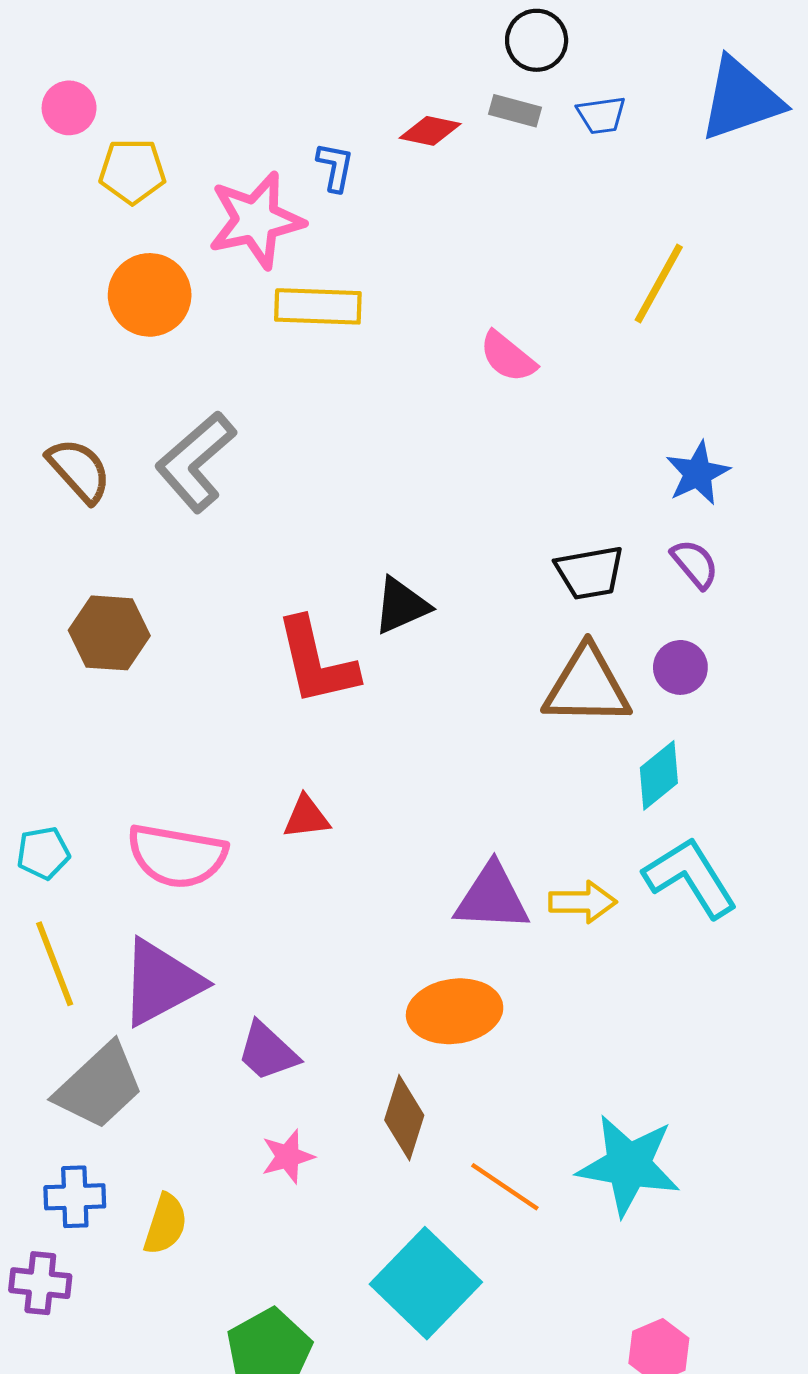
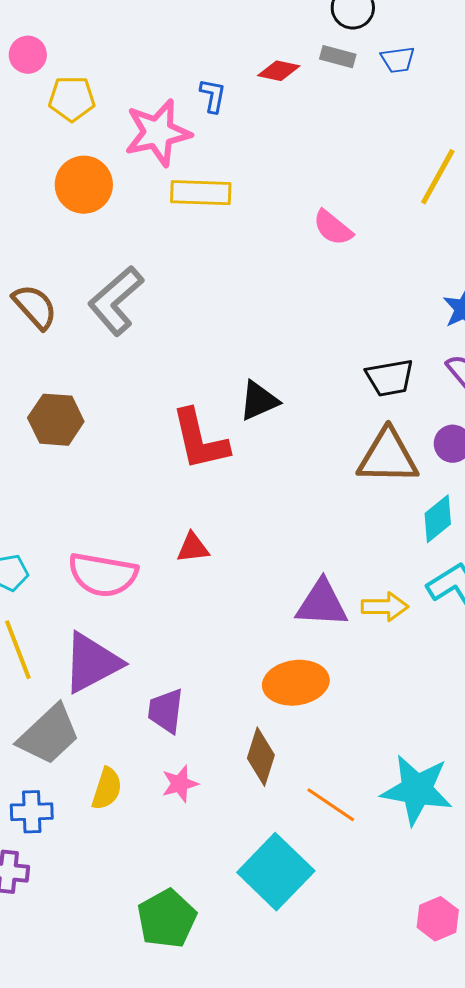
purple trapezoid: (268, 1052) -> (166, 711), turned 54
yellow semicircle: (165, 1224) -> (107, 789), moved

